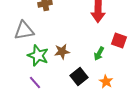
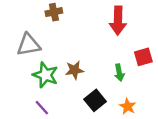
red square: (119, 41) -> (143, 57), turned -35
green arrow: (99, 54) -> (119, 73), turned -40

